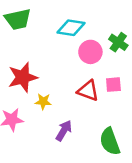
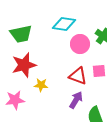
green trapezoid: (18, 19) -> (21, 34), moved
purple arrow: (64, 131) -> (76, 100), moved

